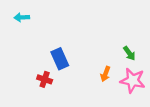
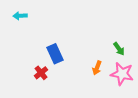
red cross: (45, 79) -> (41, 73), turned 32

